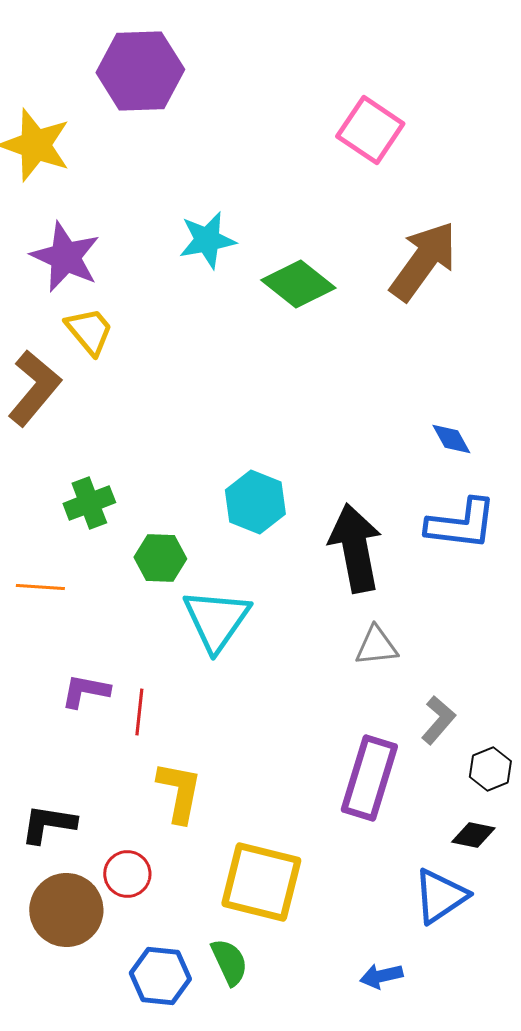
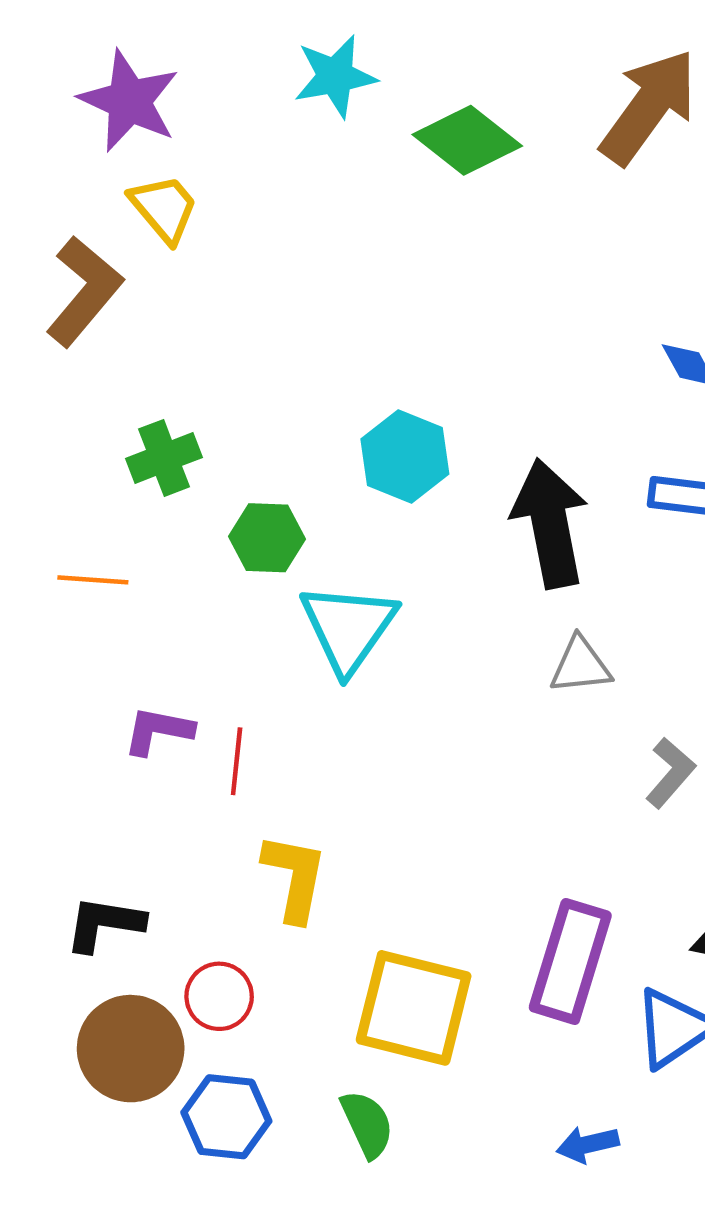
purple rectangle: (369, 778) -> (570, 961), moved
blue hexagon: (160, 976) -> (226, 1117), moved

